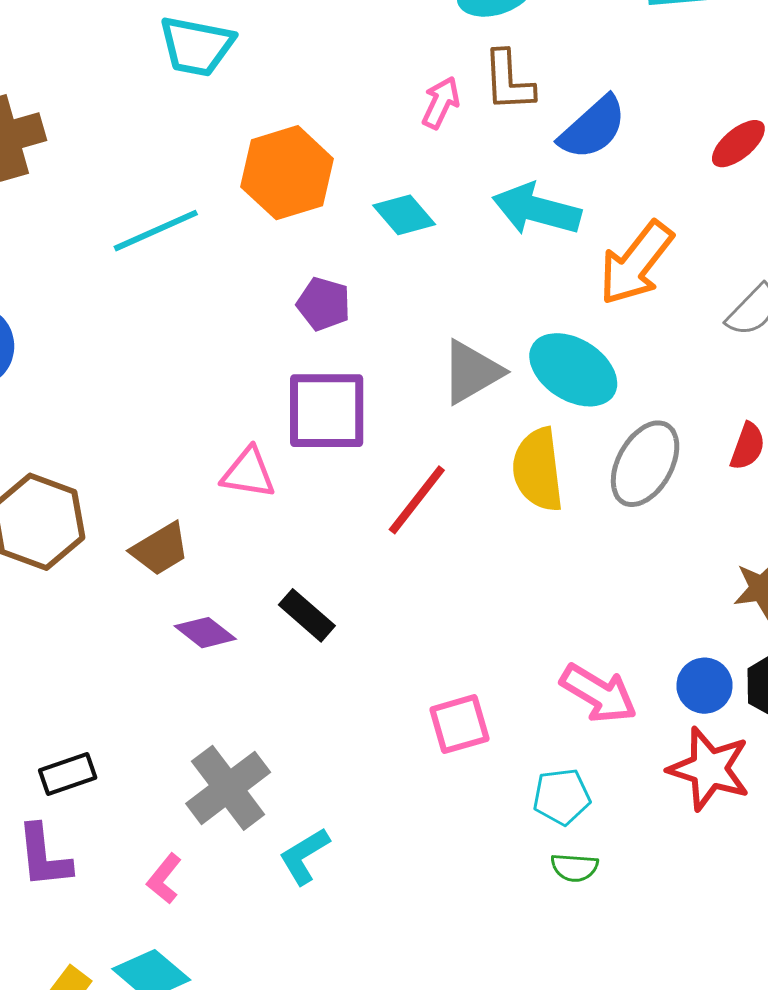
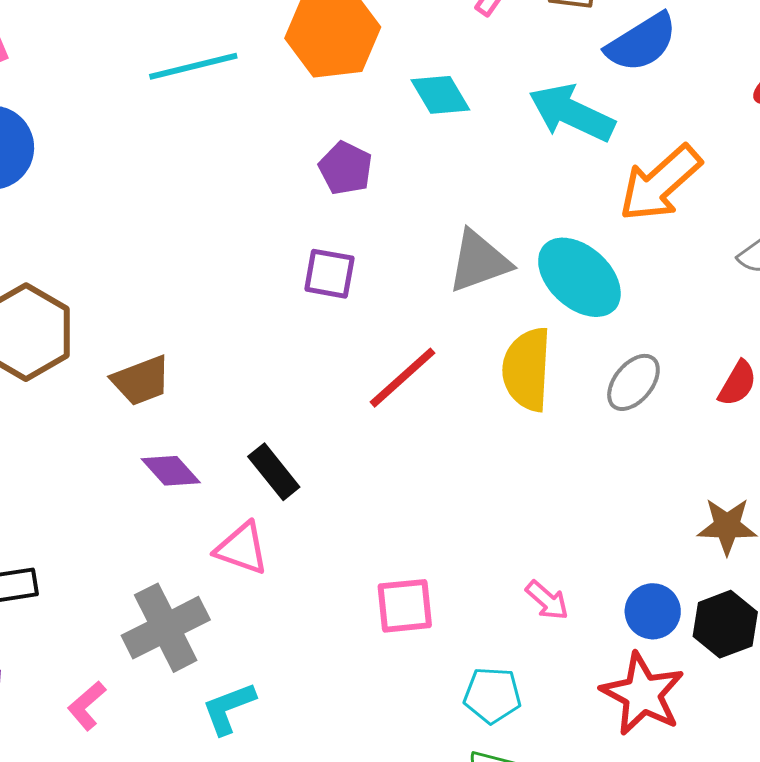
purple square: (327, 411) -> (329, 274), size x0.6
gray ellipse: (645, 464) -> (633, 382), size x0.7
pink triangle: (248, 473) -> (242, 549), moved
pink arrow: (599, 693) -> (547, 600), size x0.6

